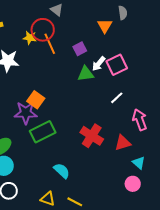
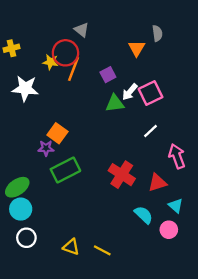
orange line: (50, 44) -> (74, 69), turned 45
purple star: (26, 113) -> (46, 148), size x0.6
cyan semicircle: (62, 171) -> (144, 215), moved

